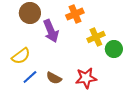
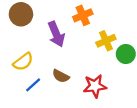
brown circle: (30, 13) -> (21, 14), moved
brown semicircle: (54, 78) -> (61, 76), moved

